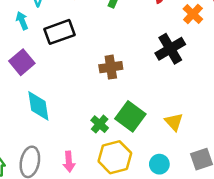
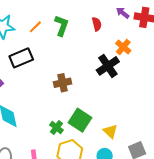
orange cross: (193, 14) -> (123, 47), moved
yellow triangle: (174, 122) -> (110, 131), moved

